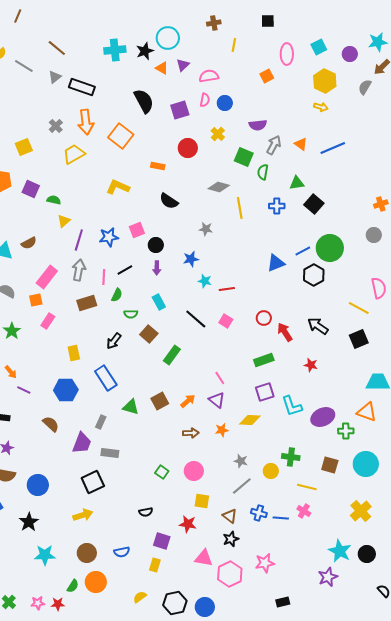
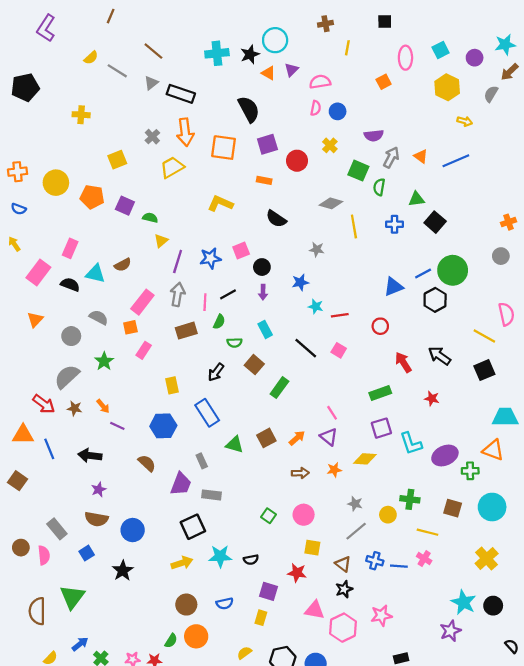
yellow arrow: (321, 107) -> (465, 121), moved
purple square: (180, 110) -> (267, 144), moved
orange square: (121, 136) -> (224, 148), turned -30
red circle: (264, 318) -> (380, 326), moved
gray rectangle: (101, 422) -> (202, 461), turned -48
cyan star: (45, 555) -> (220, 556), moved

